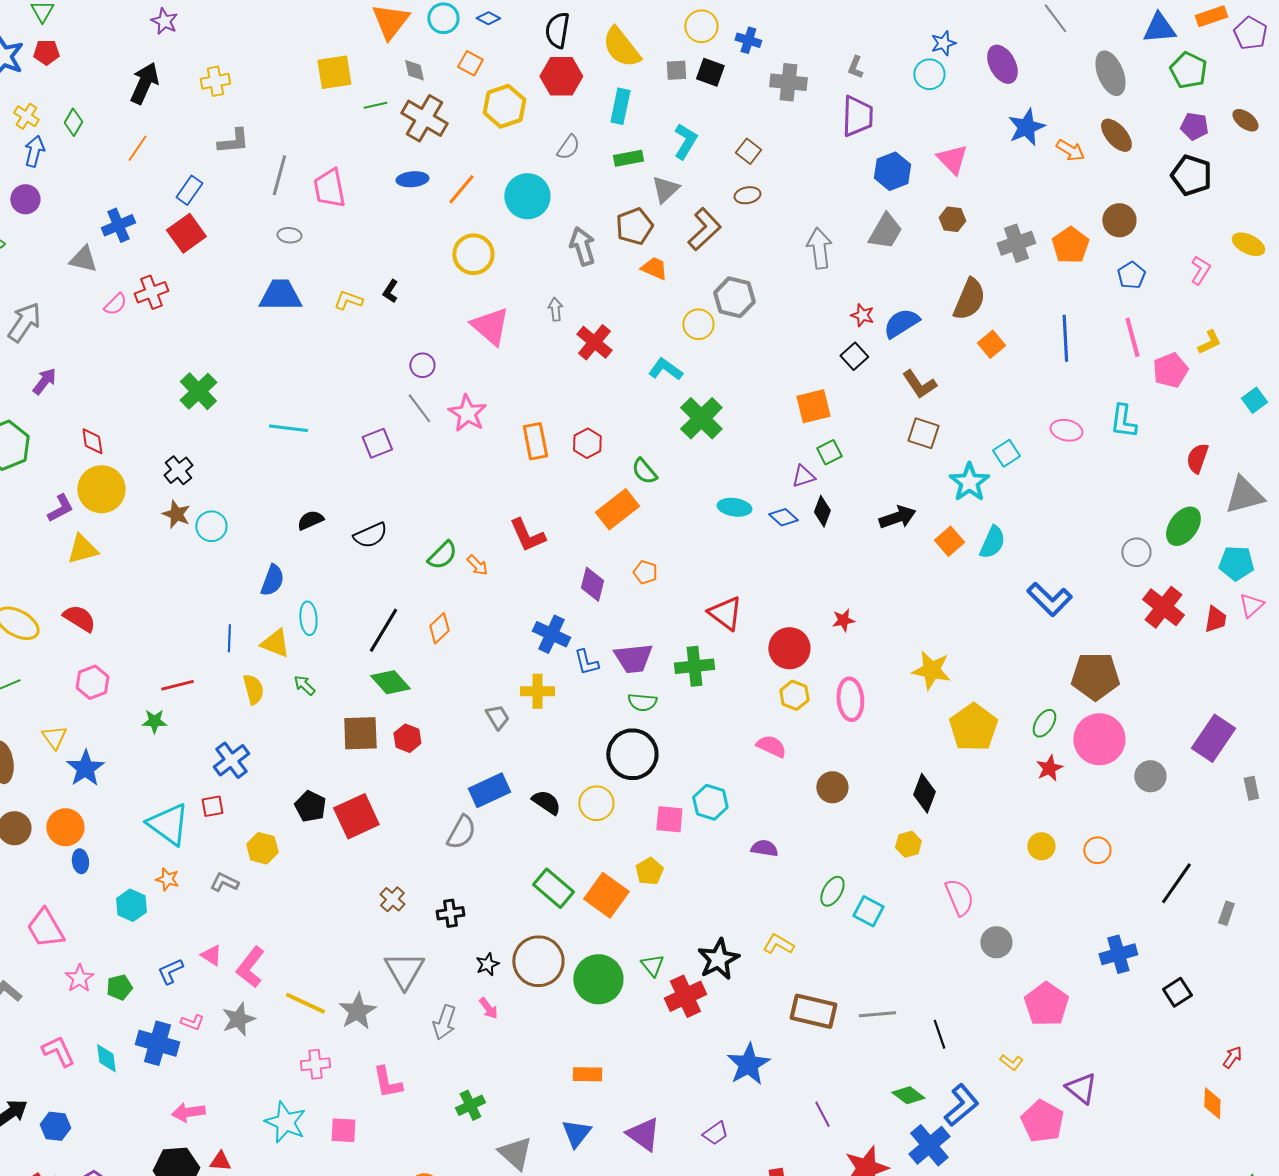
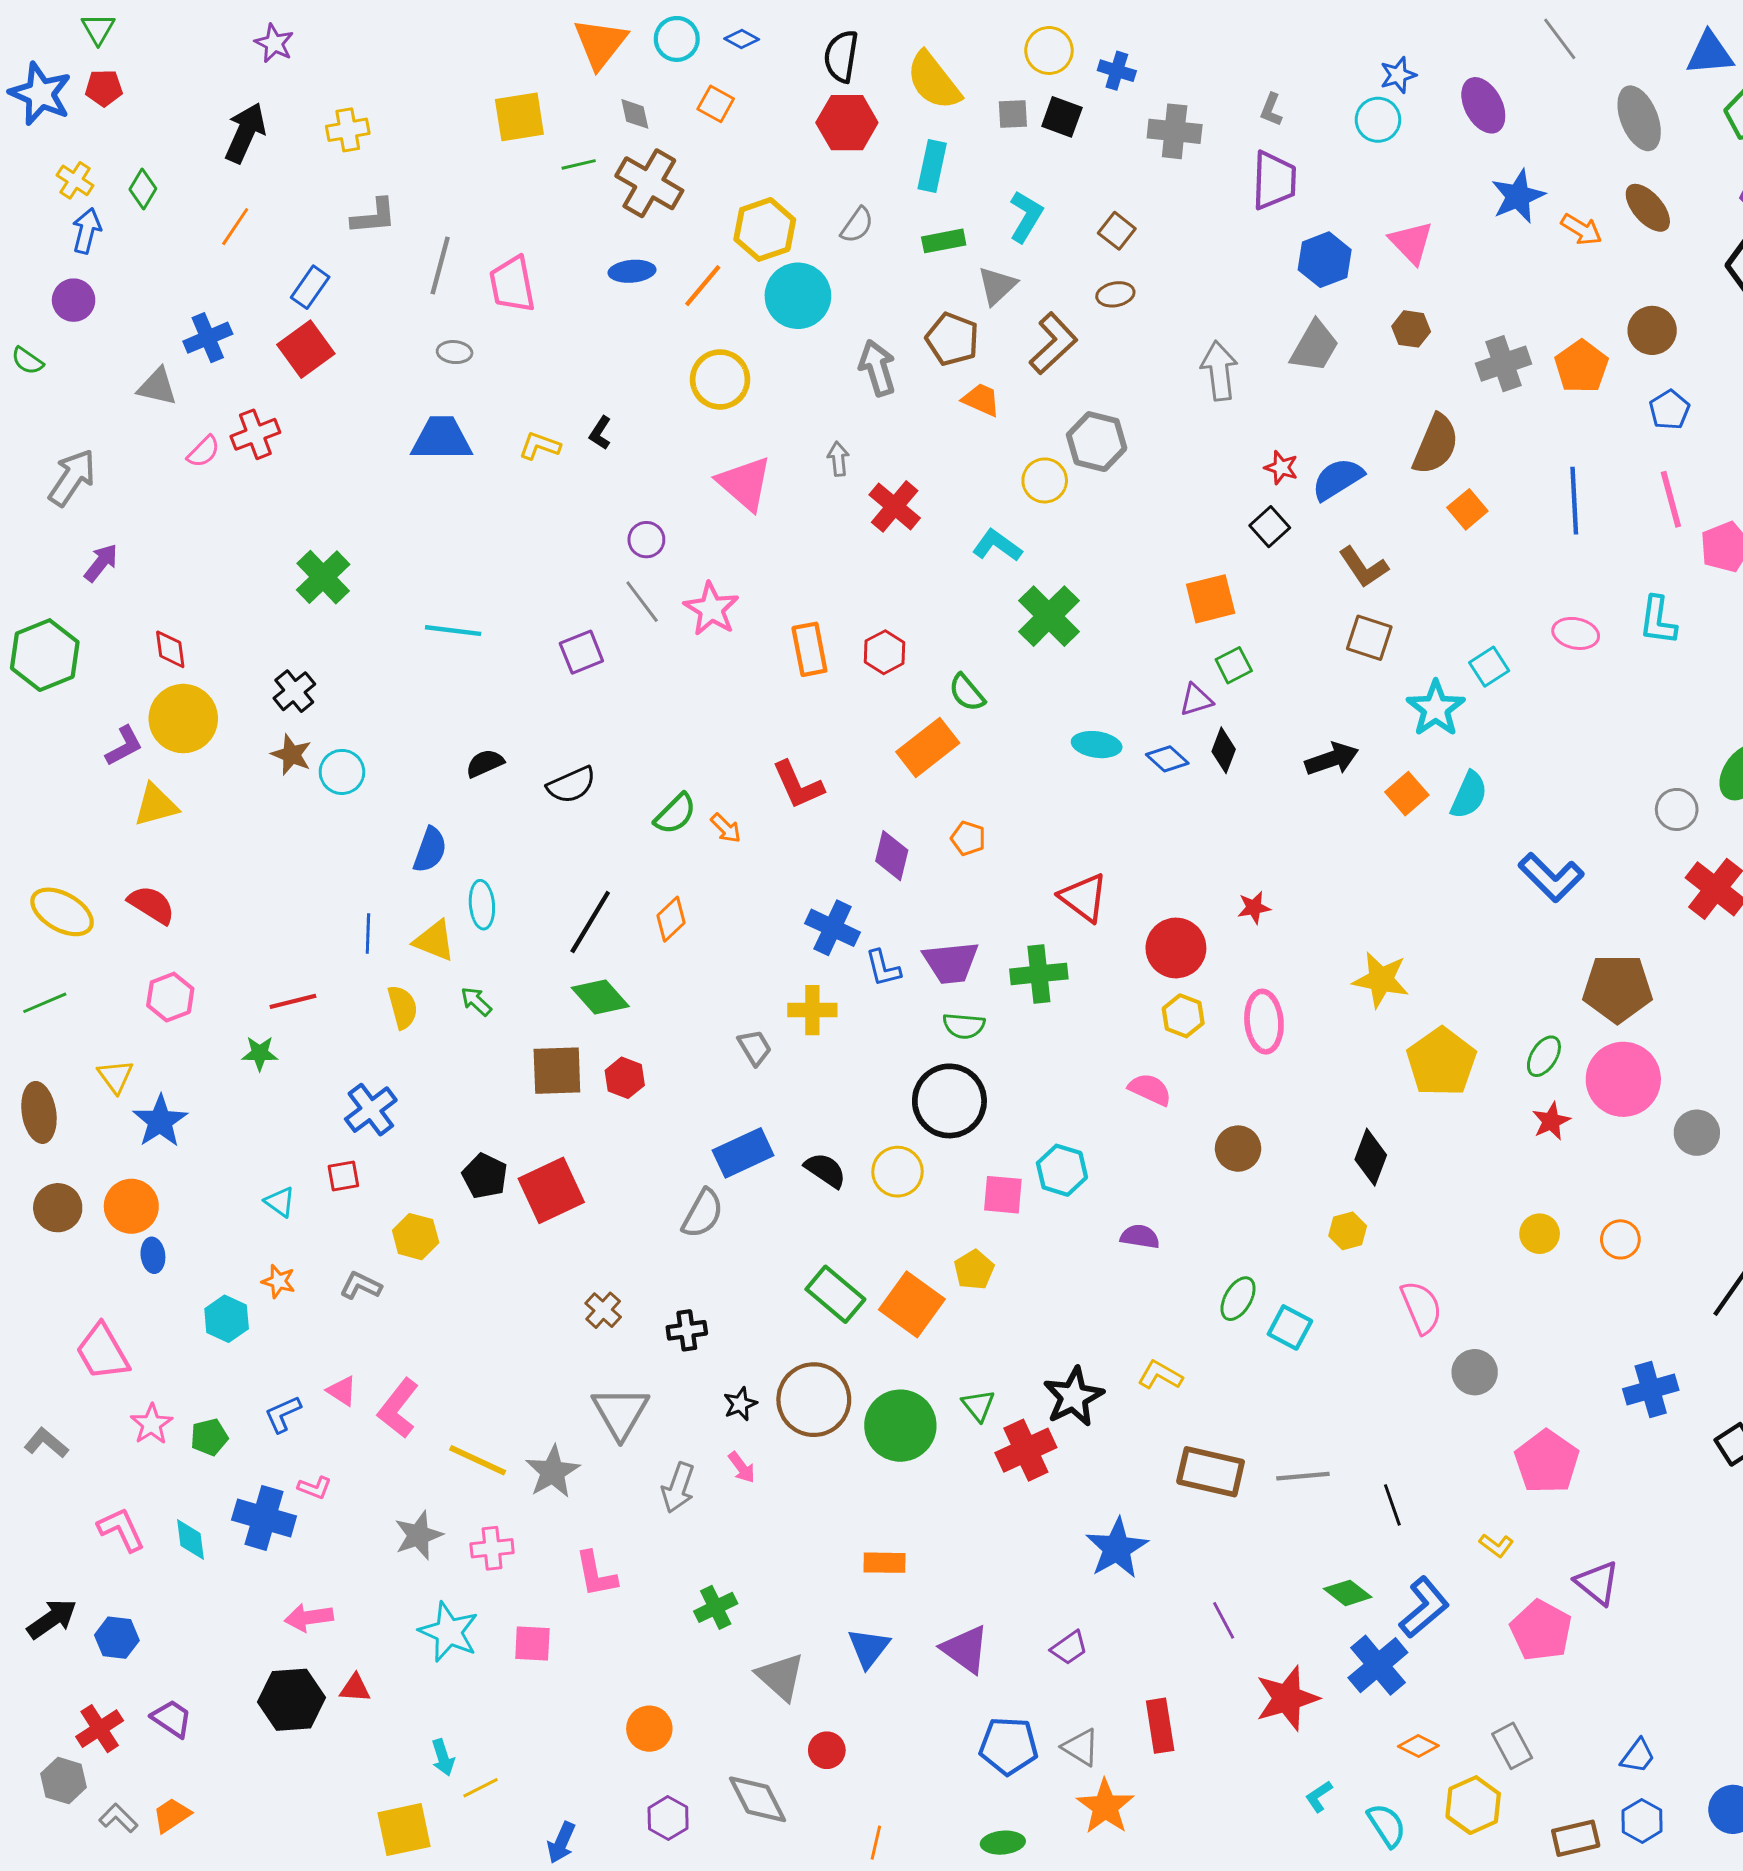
yellow hexagon: (504, 106) -> (765, 229), moved
brown pentagon: (634, 226) -> (952, 339), turned -30
cyan triangle: (168, 824) -> (280, 1202), size x0.5
gray star: (238, 1019) -> (418, 1535), moved

